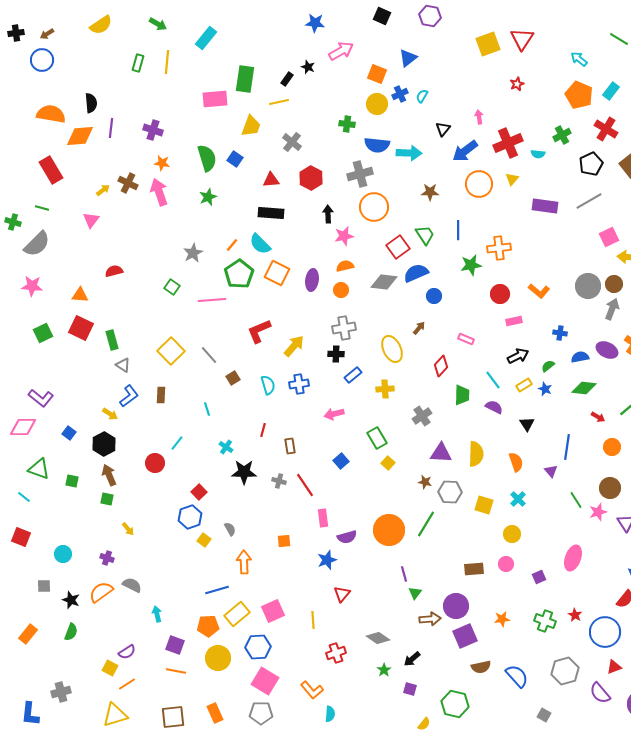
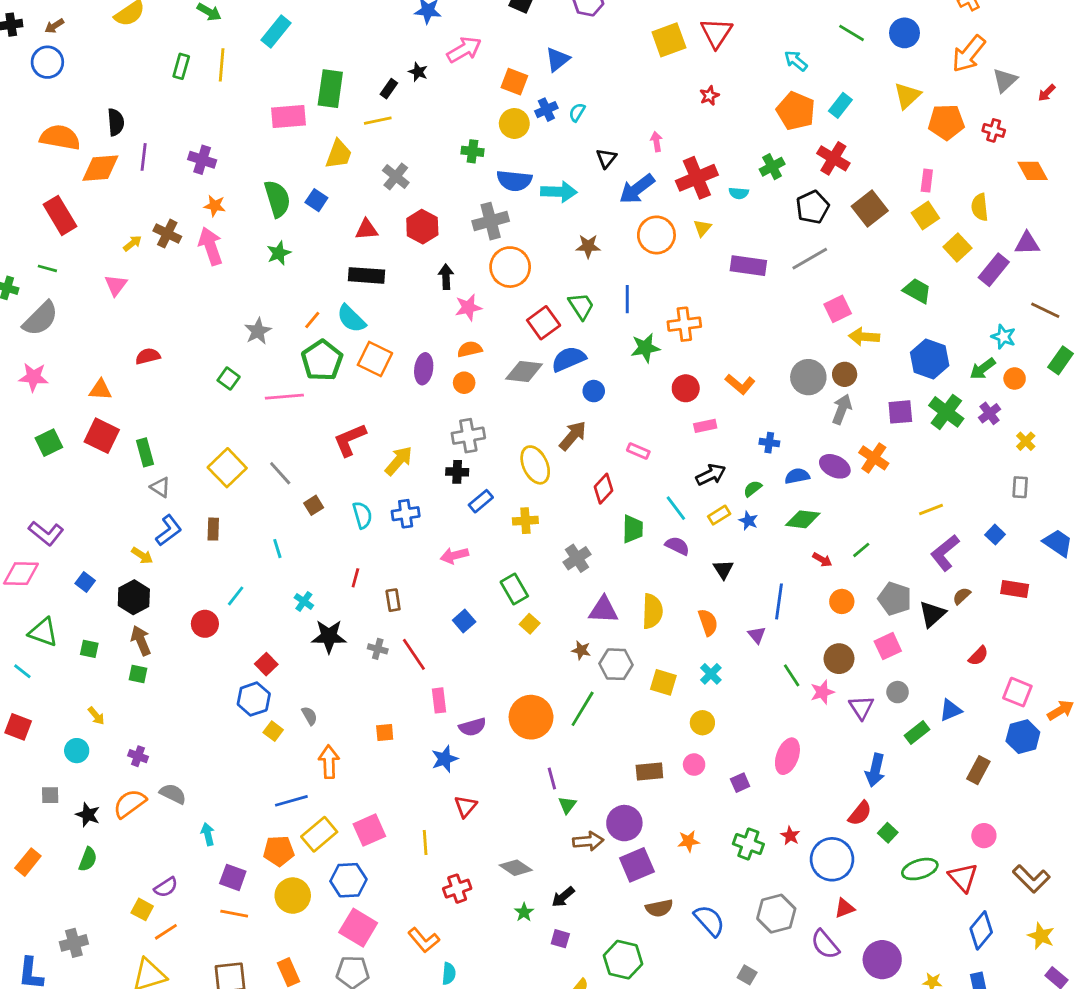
brown arrow: (419, 328) -> (573, 436), size x1.6
yellow arrow: (128, 529) -> (96, 716), moved

